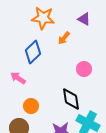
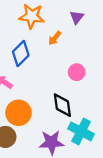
purple triangle: (84, 19) -> (77, 17), turned 40
orange circle: (31, 106) -> (19, 113), size x1.5

